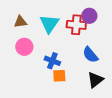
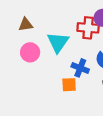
cyan triangle: (49, 24) -> (58, 42), moved
blue cross: (52, 61) -> (80, 68), moved

